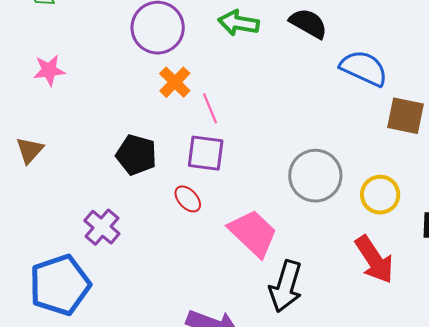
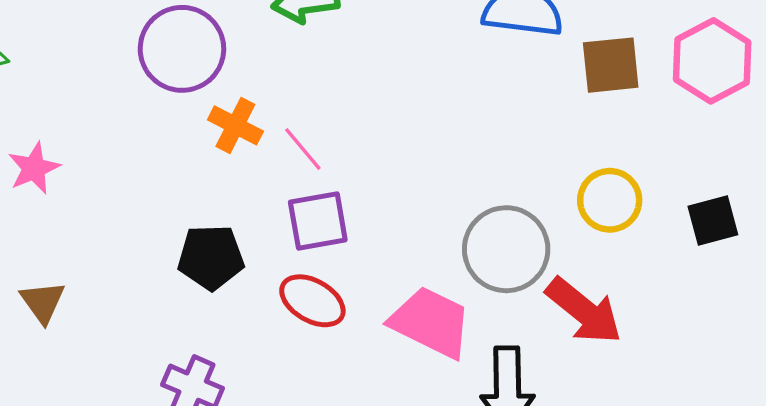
gray circle: (315, 176) -> (506, 249), moved
red ellipse: (188, 199) -> (312, 301), size x1.4
red arrow: (374, 260) -> (584, 311), moved

